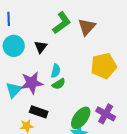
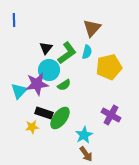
green L-shape: (62, 23) -> (67, 53), moved
cyan circle: (14, 46) -> (49, 70), moved
cyan semicircle: (56, 71) -> (87, 52), moved
green ellipse: (81, 118) -> (60, 118), moved

